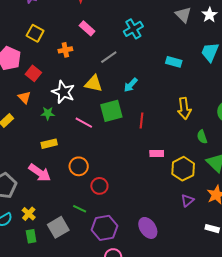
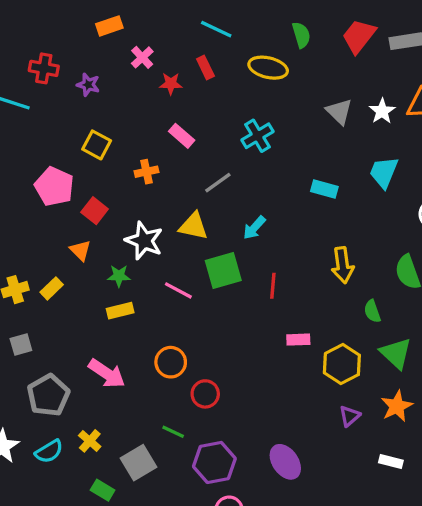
yellow rectangle: (49, 144) -> (120, 311), moved
green rectangle: (31, 236) -> (103, 490), moved, turned -48

